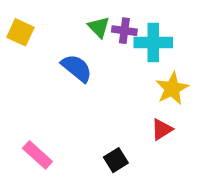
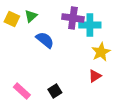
green triangle: (99, 27) -> (31, 16), moved, turned 32
purple cross: (124, 31) -> (73, 18), size x1.5
black square: (116, 160) -> (55, 91), moved

